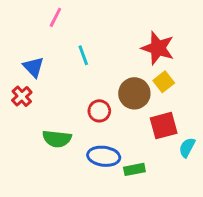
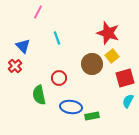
red circle: (99, 111) -> (59, 78), moved
red square: (164, 126) -> (125, 78), moved
green semicircle: (57, 139) -> (39, 95), turned 72

